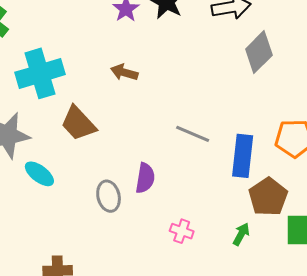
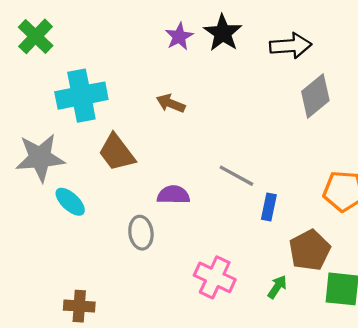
blue rectangle: (243, 156) -> (269, 207), moved, size x0.6
purple semicircle: (145, 178) -> (173, 195), moved, turned -104
pink cross: (182, 231) -> (215, 277), size x1.6

